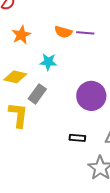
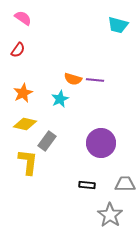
orange star: (21, 35) -> (23, 93), moved
cyan star: (48, 62) -> (60, 99), moved, turned -30

